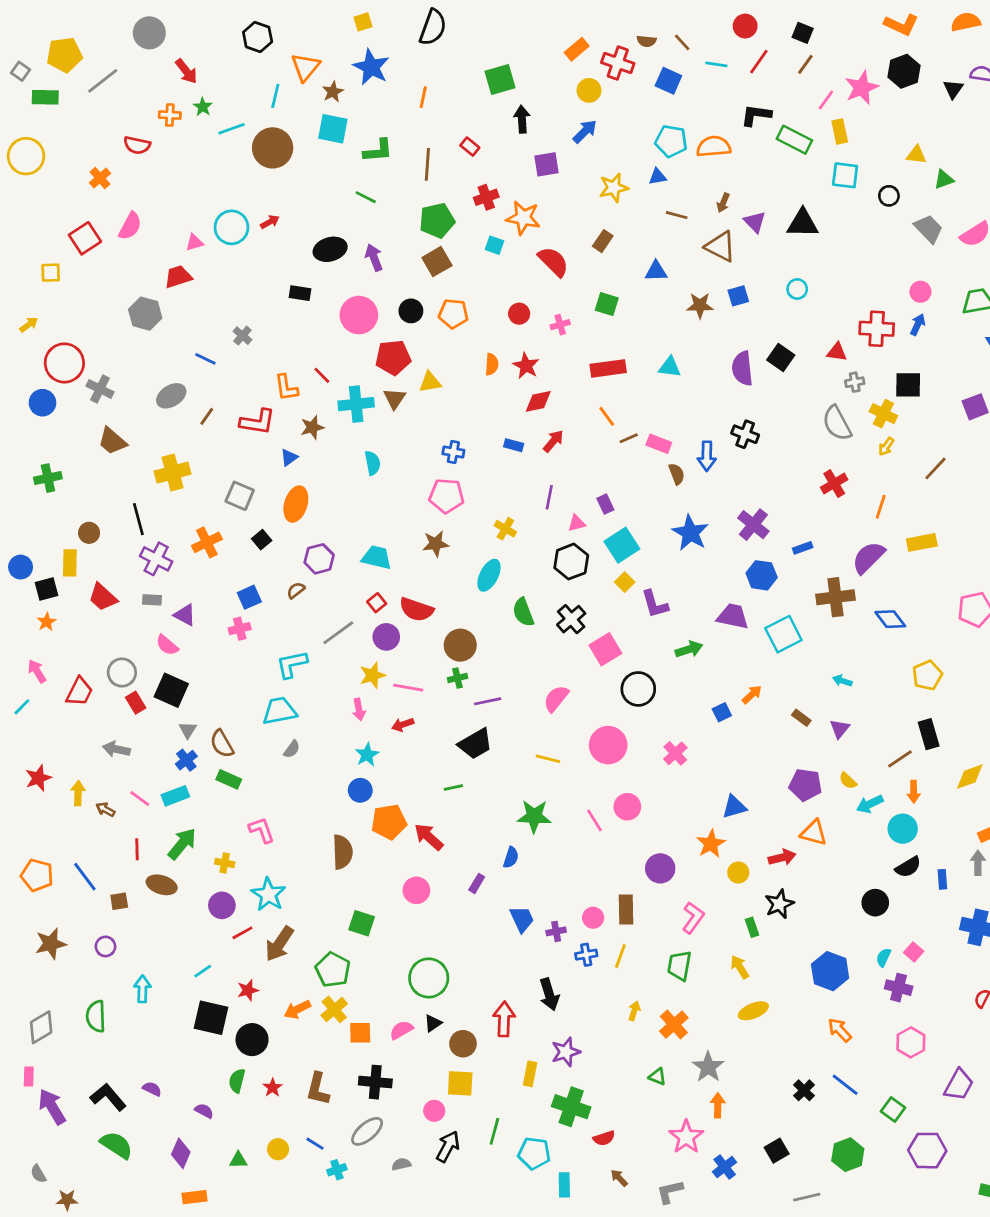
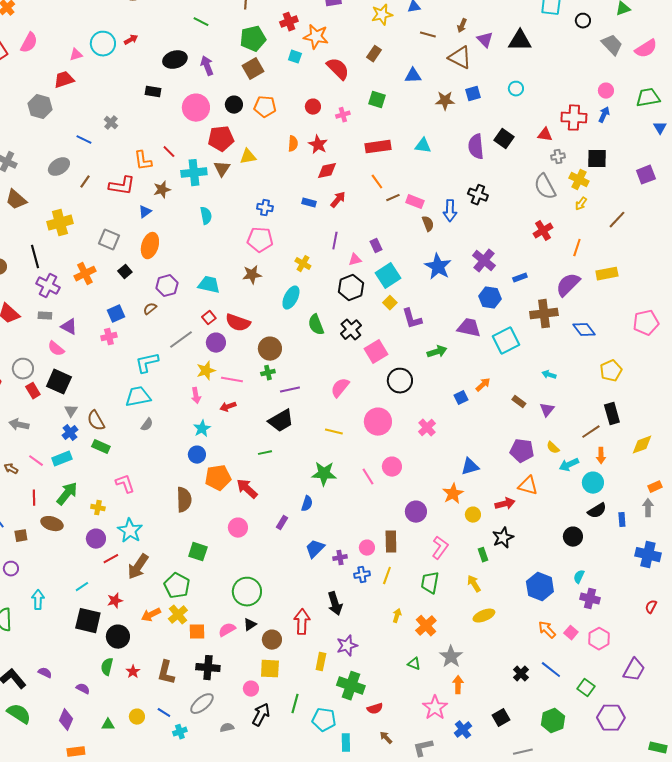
blue trapezoid: (522, 919) -> (315, 549), turned -110
pink square: (914, 952) -> (571, 633), moved

